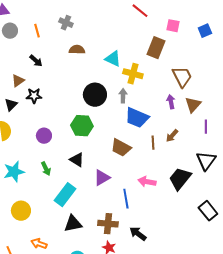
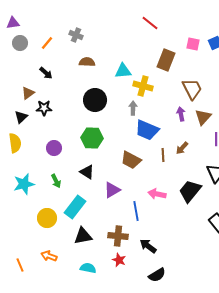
pink square: (173, 26) -> (193, 44), moved
orange line: (37, 31) -> (47, 43), turned 56
cyan triangle: (113, 59) -> (123, 71), turned -30
black circle: (95, 95) -> (95, 100), moved
yellow circle: (21, 211) -> (47, 218), moved

